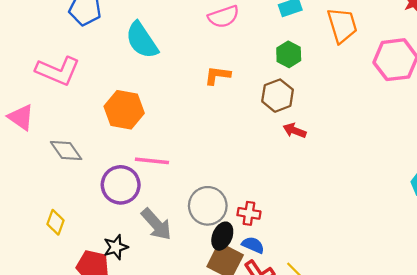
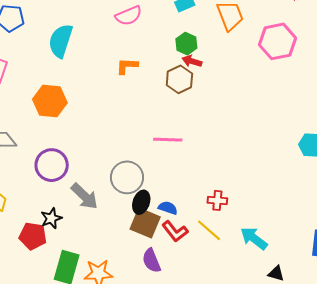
cyan semicircle: (142, 40) -> (61, 41), turned 56
red arrow: (295, 131) -> (192, 61), moved
pink line: (152, 161) -> (168, 140), moved
red cross: (249, 213) -> (217, 200), moved

